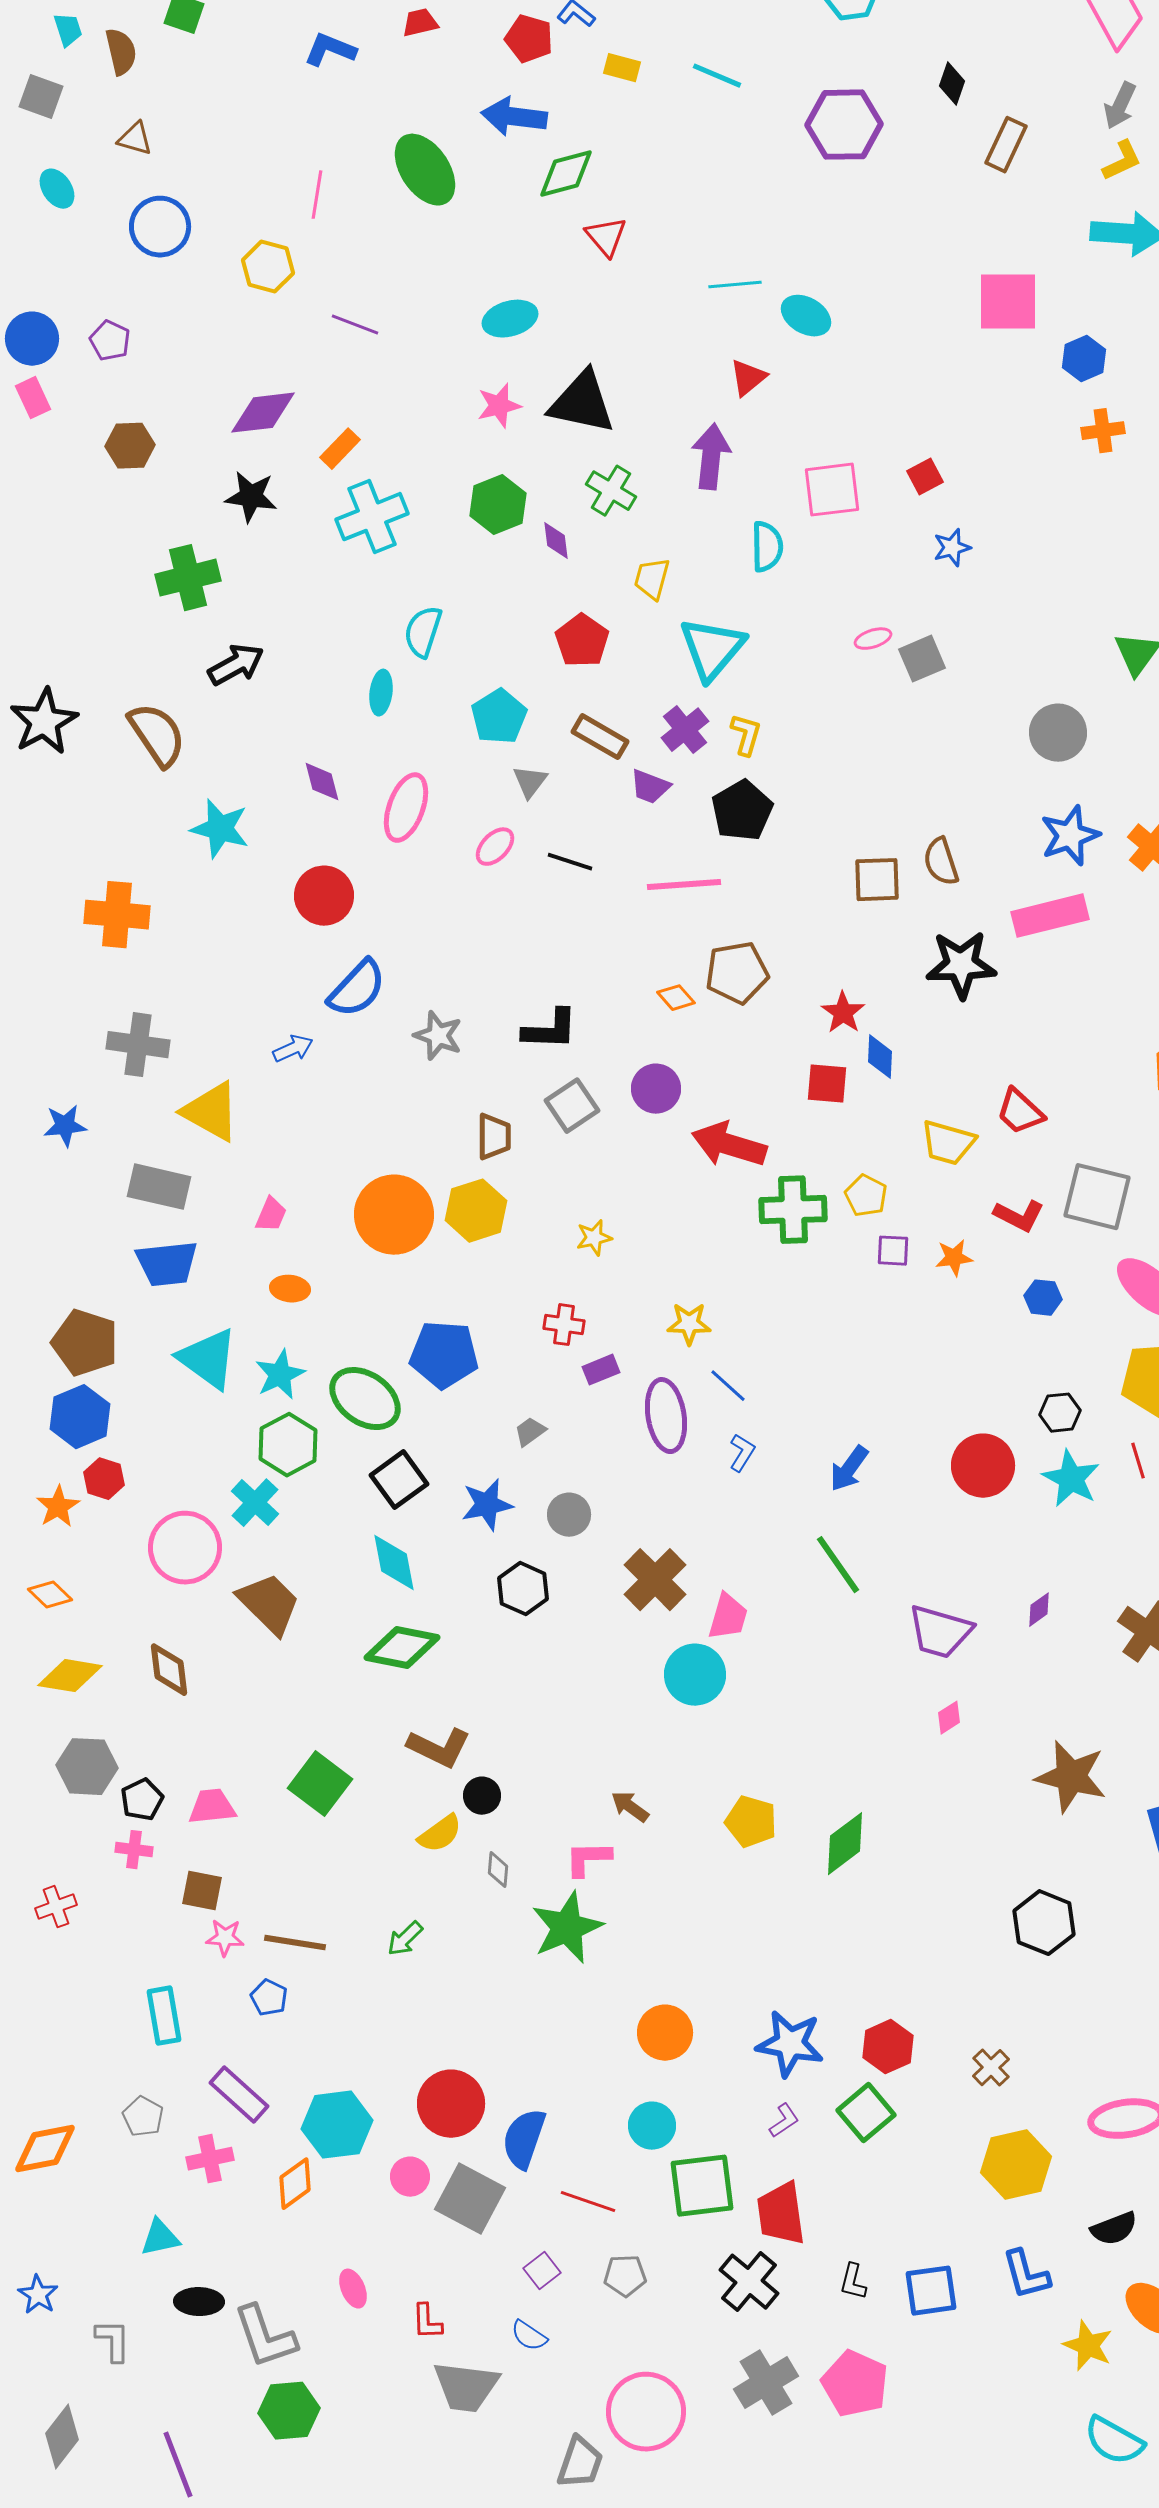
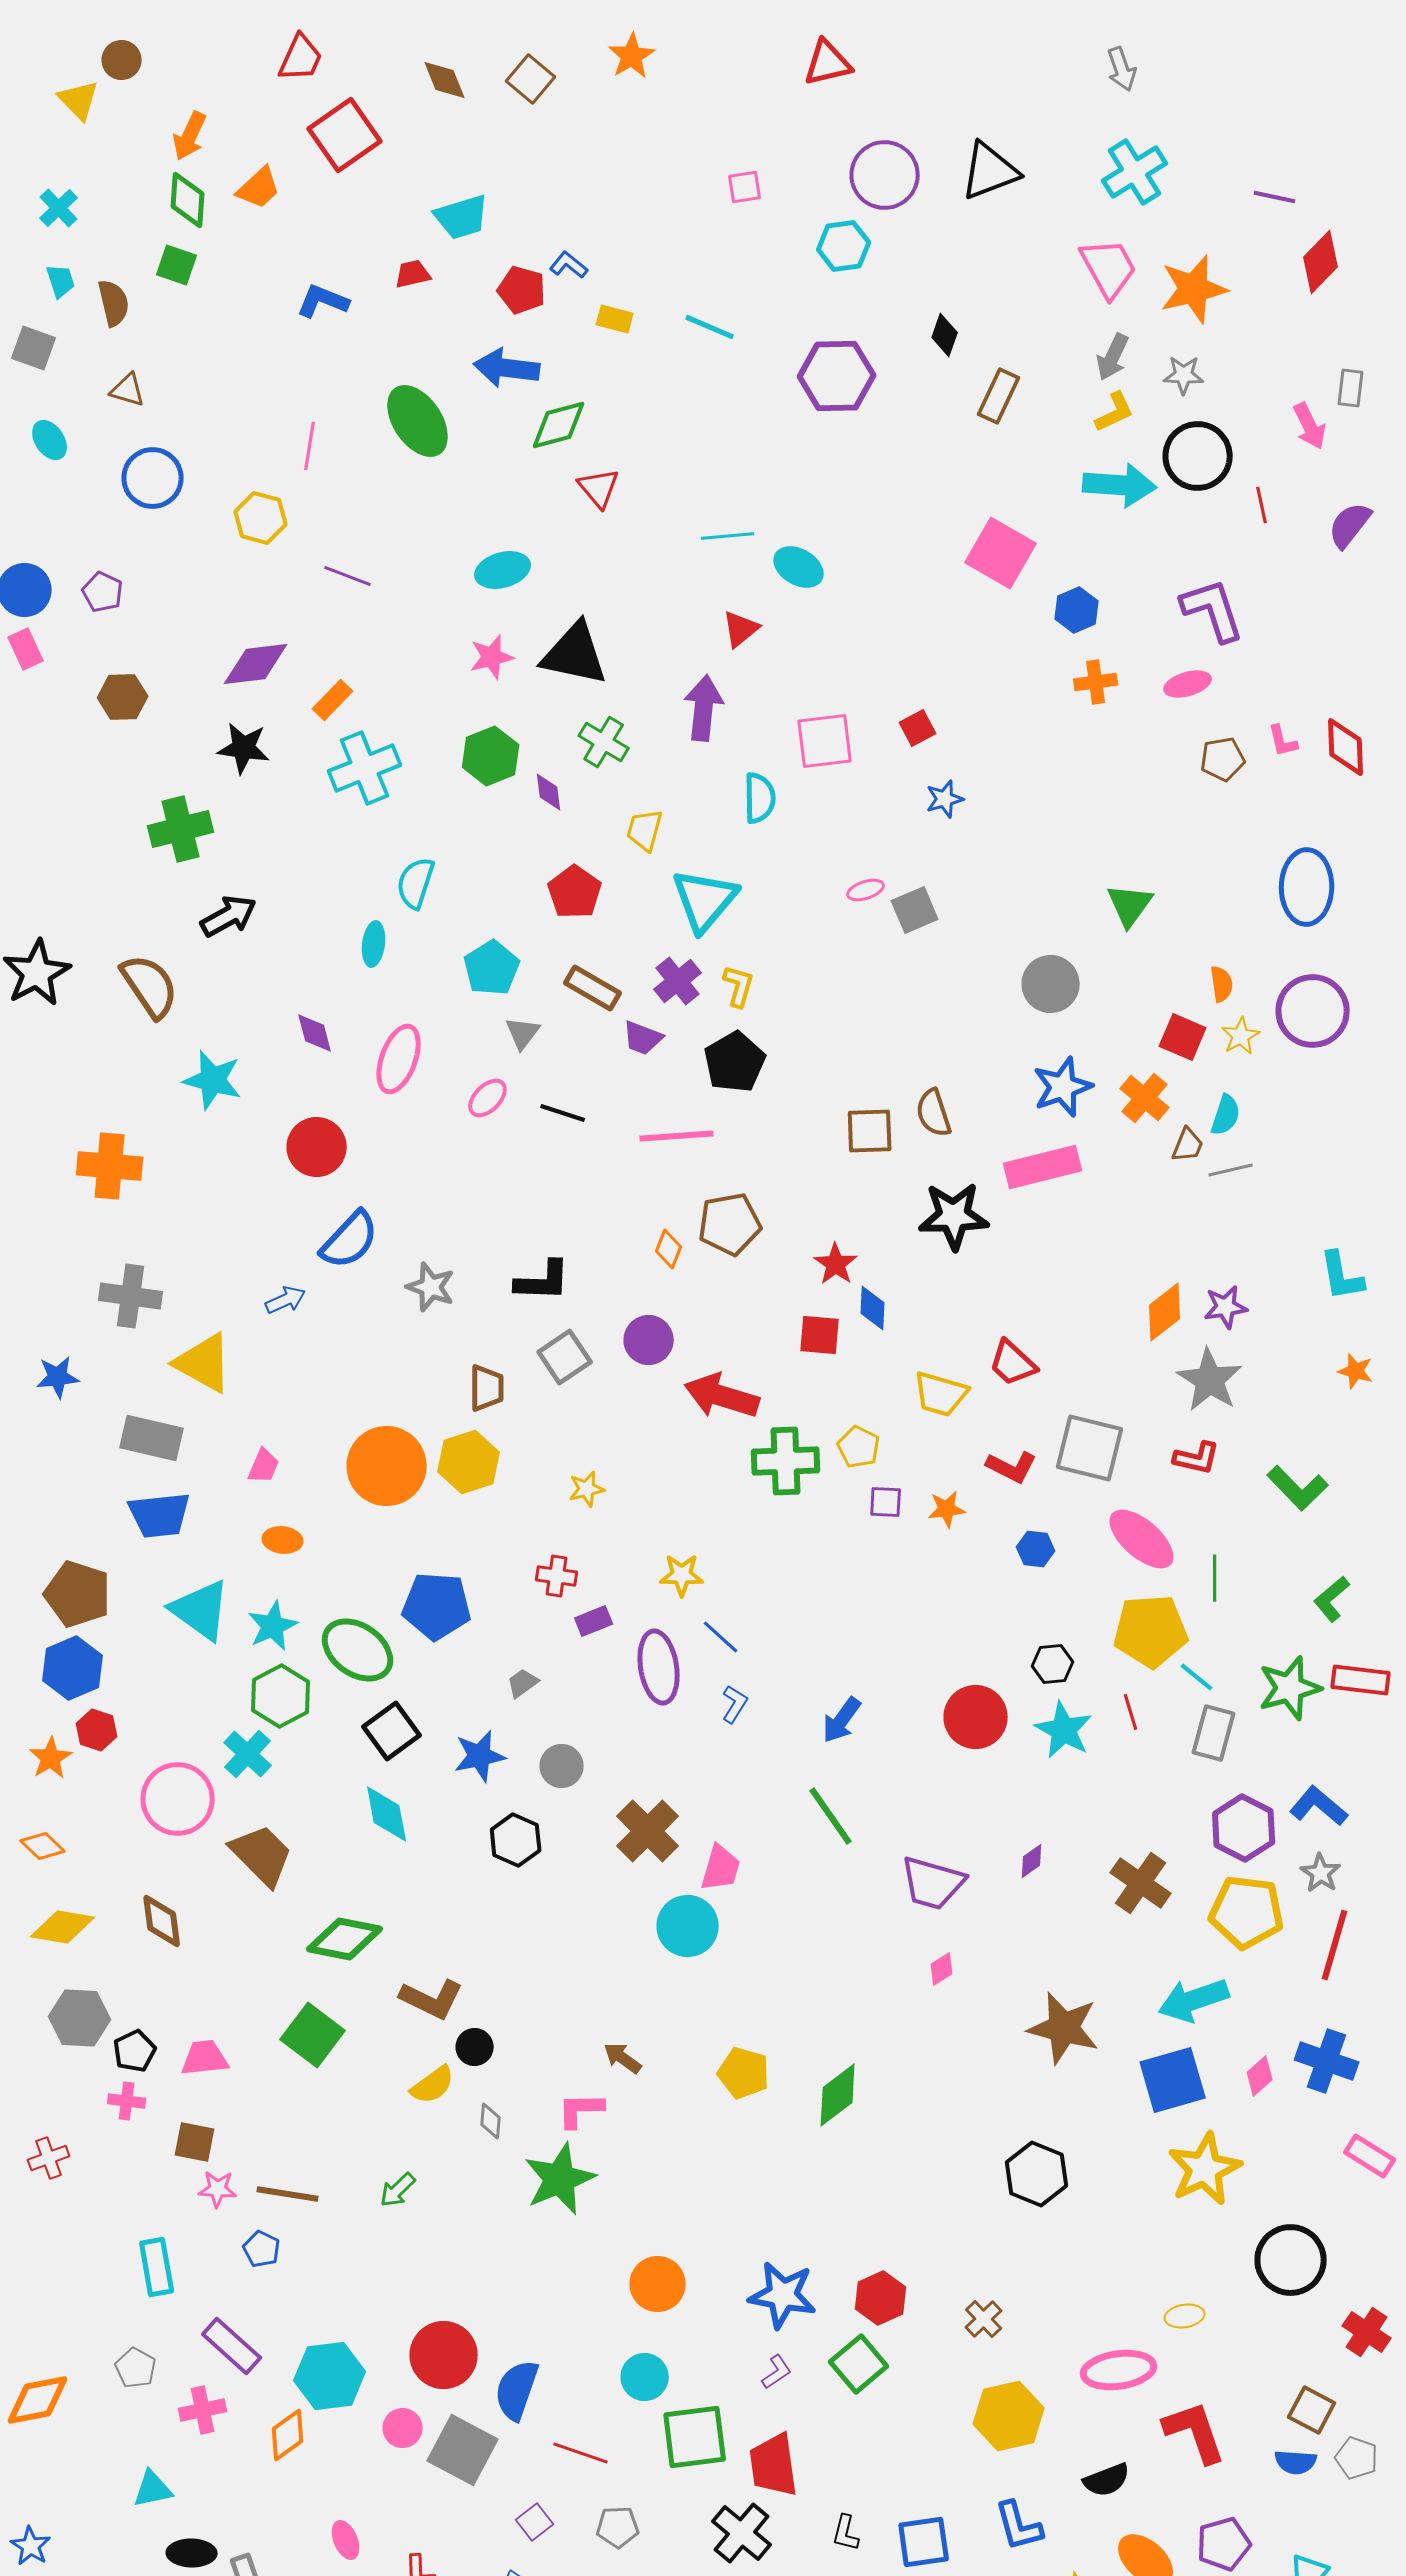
pink square: (1008, 302) -> (1001, 553), turned 30
orange diamond: (676, 998) -> (669, 1249), turned 63
green diamond: (402, 1648) -> (345, 1939), moved

